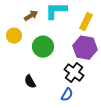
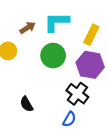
green circle: (43, 47) -> (53, 56), moved

